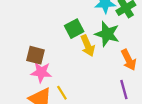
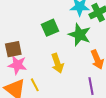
yellow arrow: (88, 46) -> (57, 63), moved
brown square: (35, 55) -> (13, 49), turned -30

